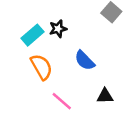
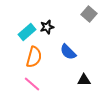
orange semicircle: (41, 67) -> (34, 57), turned 45
pink line: (62, 101) -> (32, 84), moved

